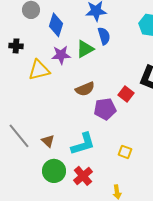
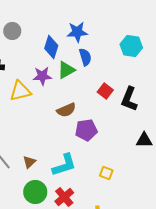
blue diamond: (56, 25) -> (51, 47), moved
red square: (126, 94) -> (105, 91), moved
brown triangle: (48, 141) -> (29, 162), turned 32

